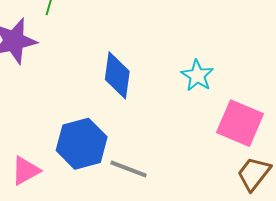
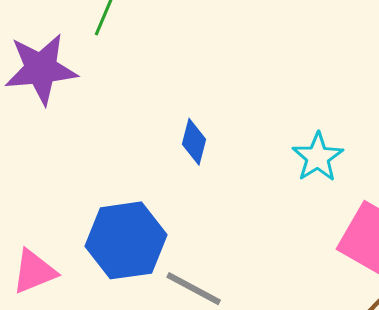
blue diamond: (117, 75) -> (194, 142), size x0.6

